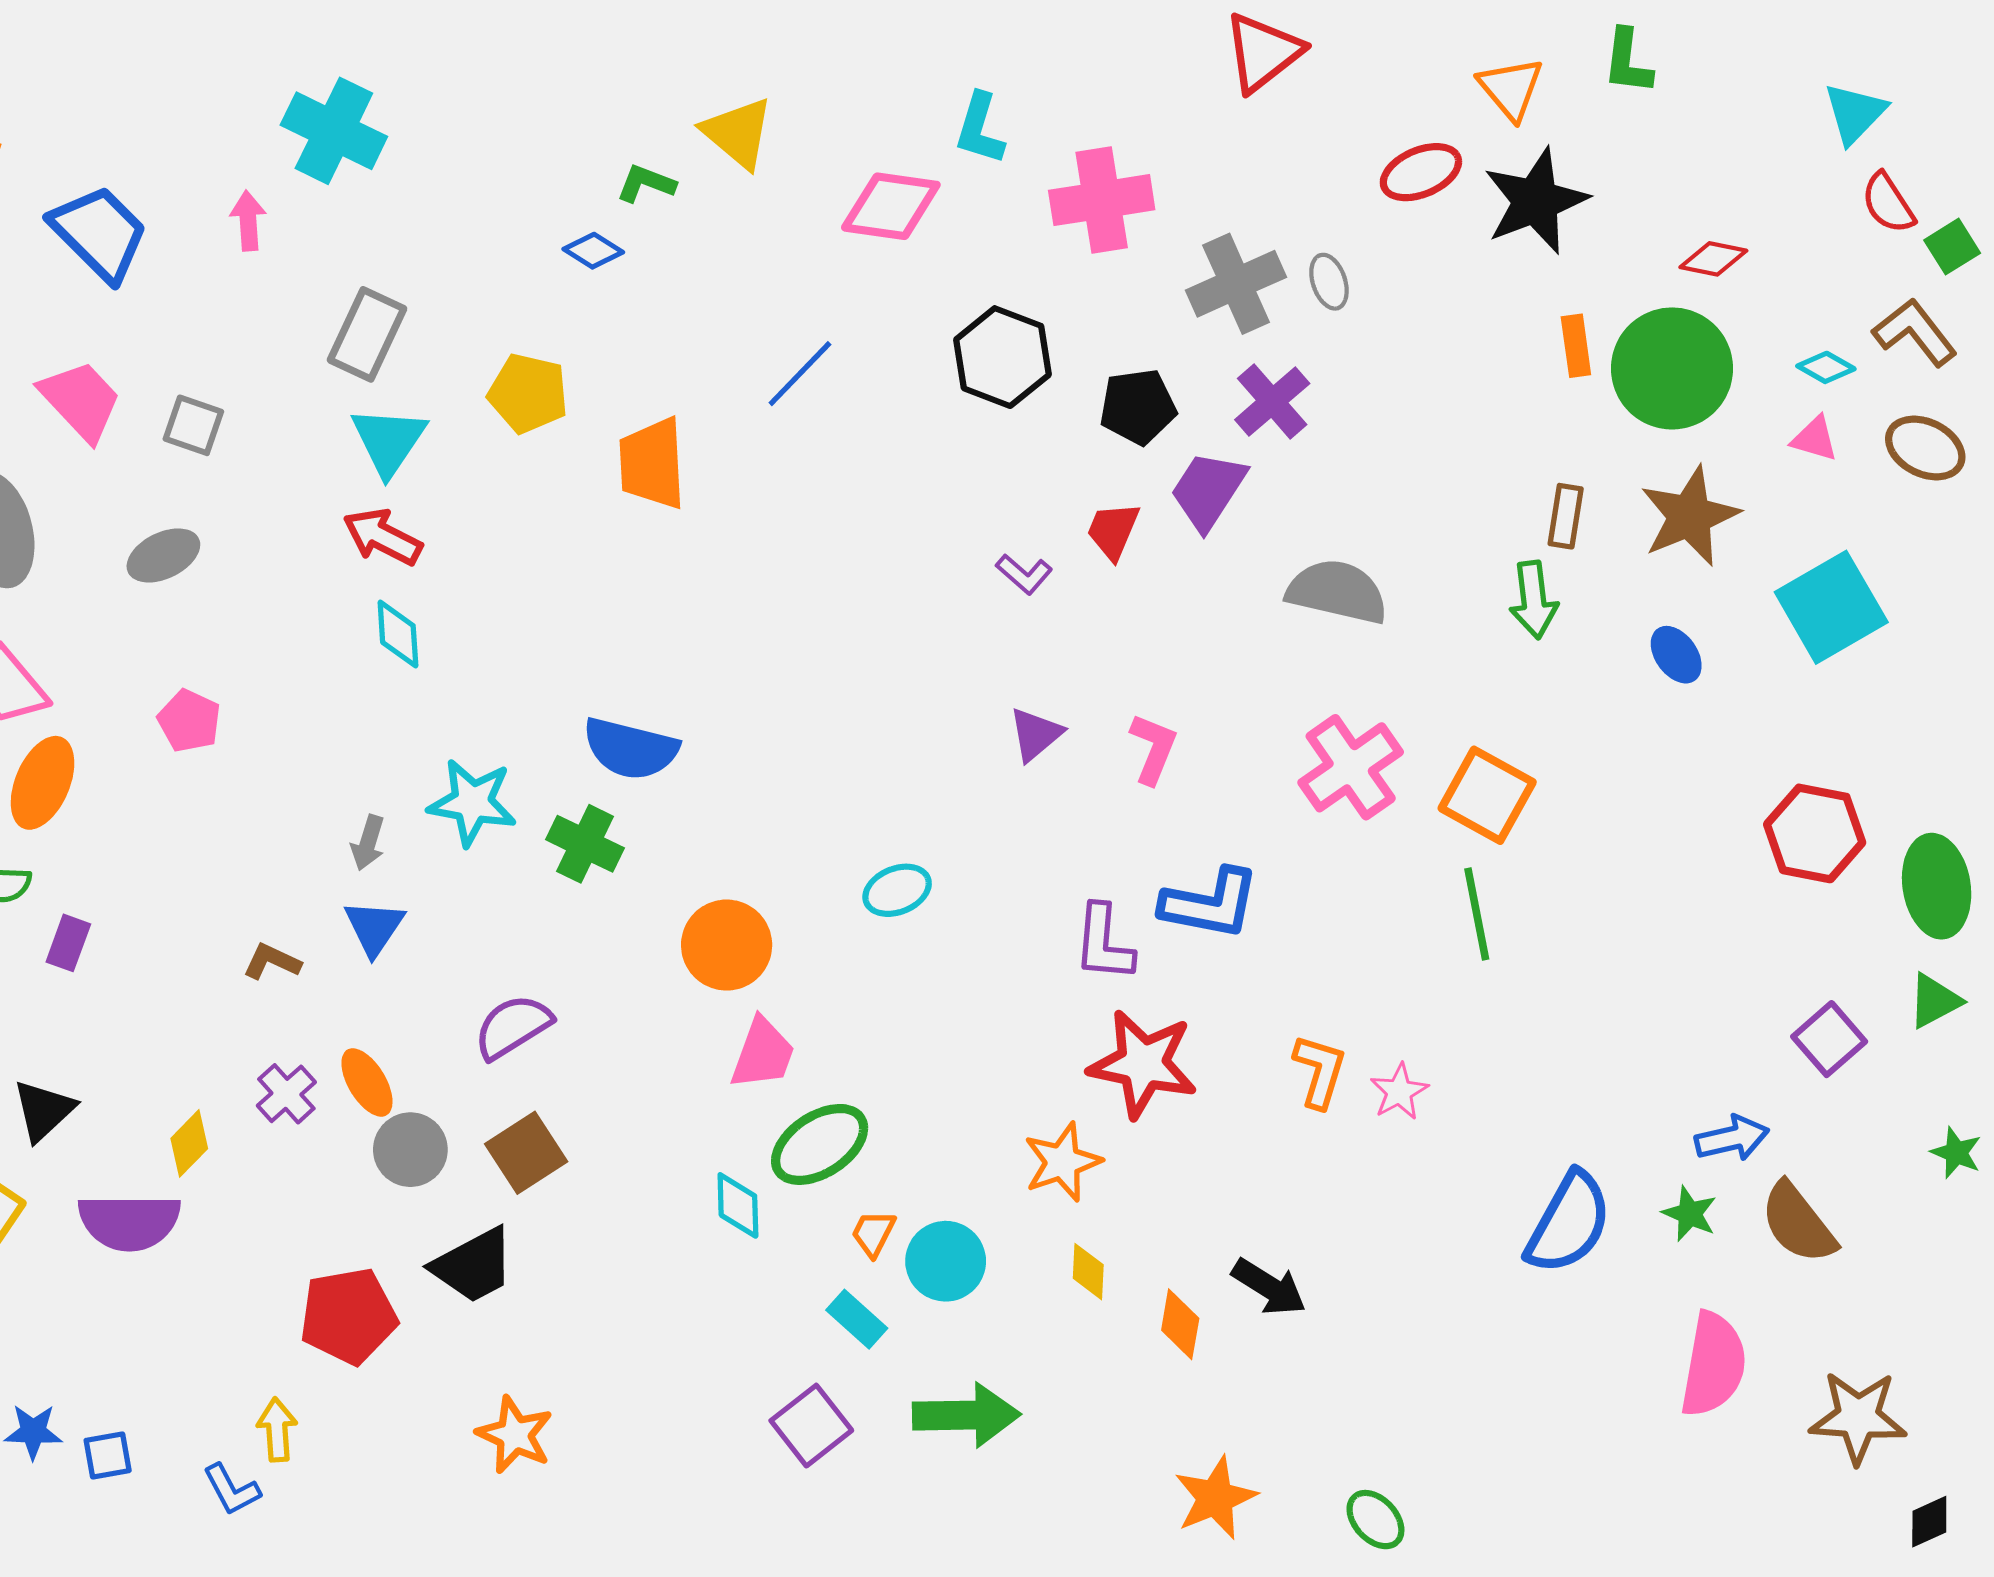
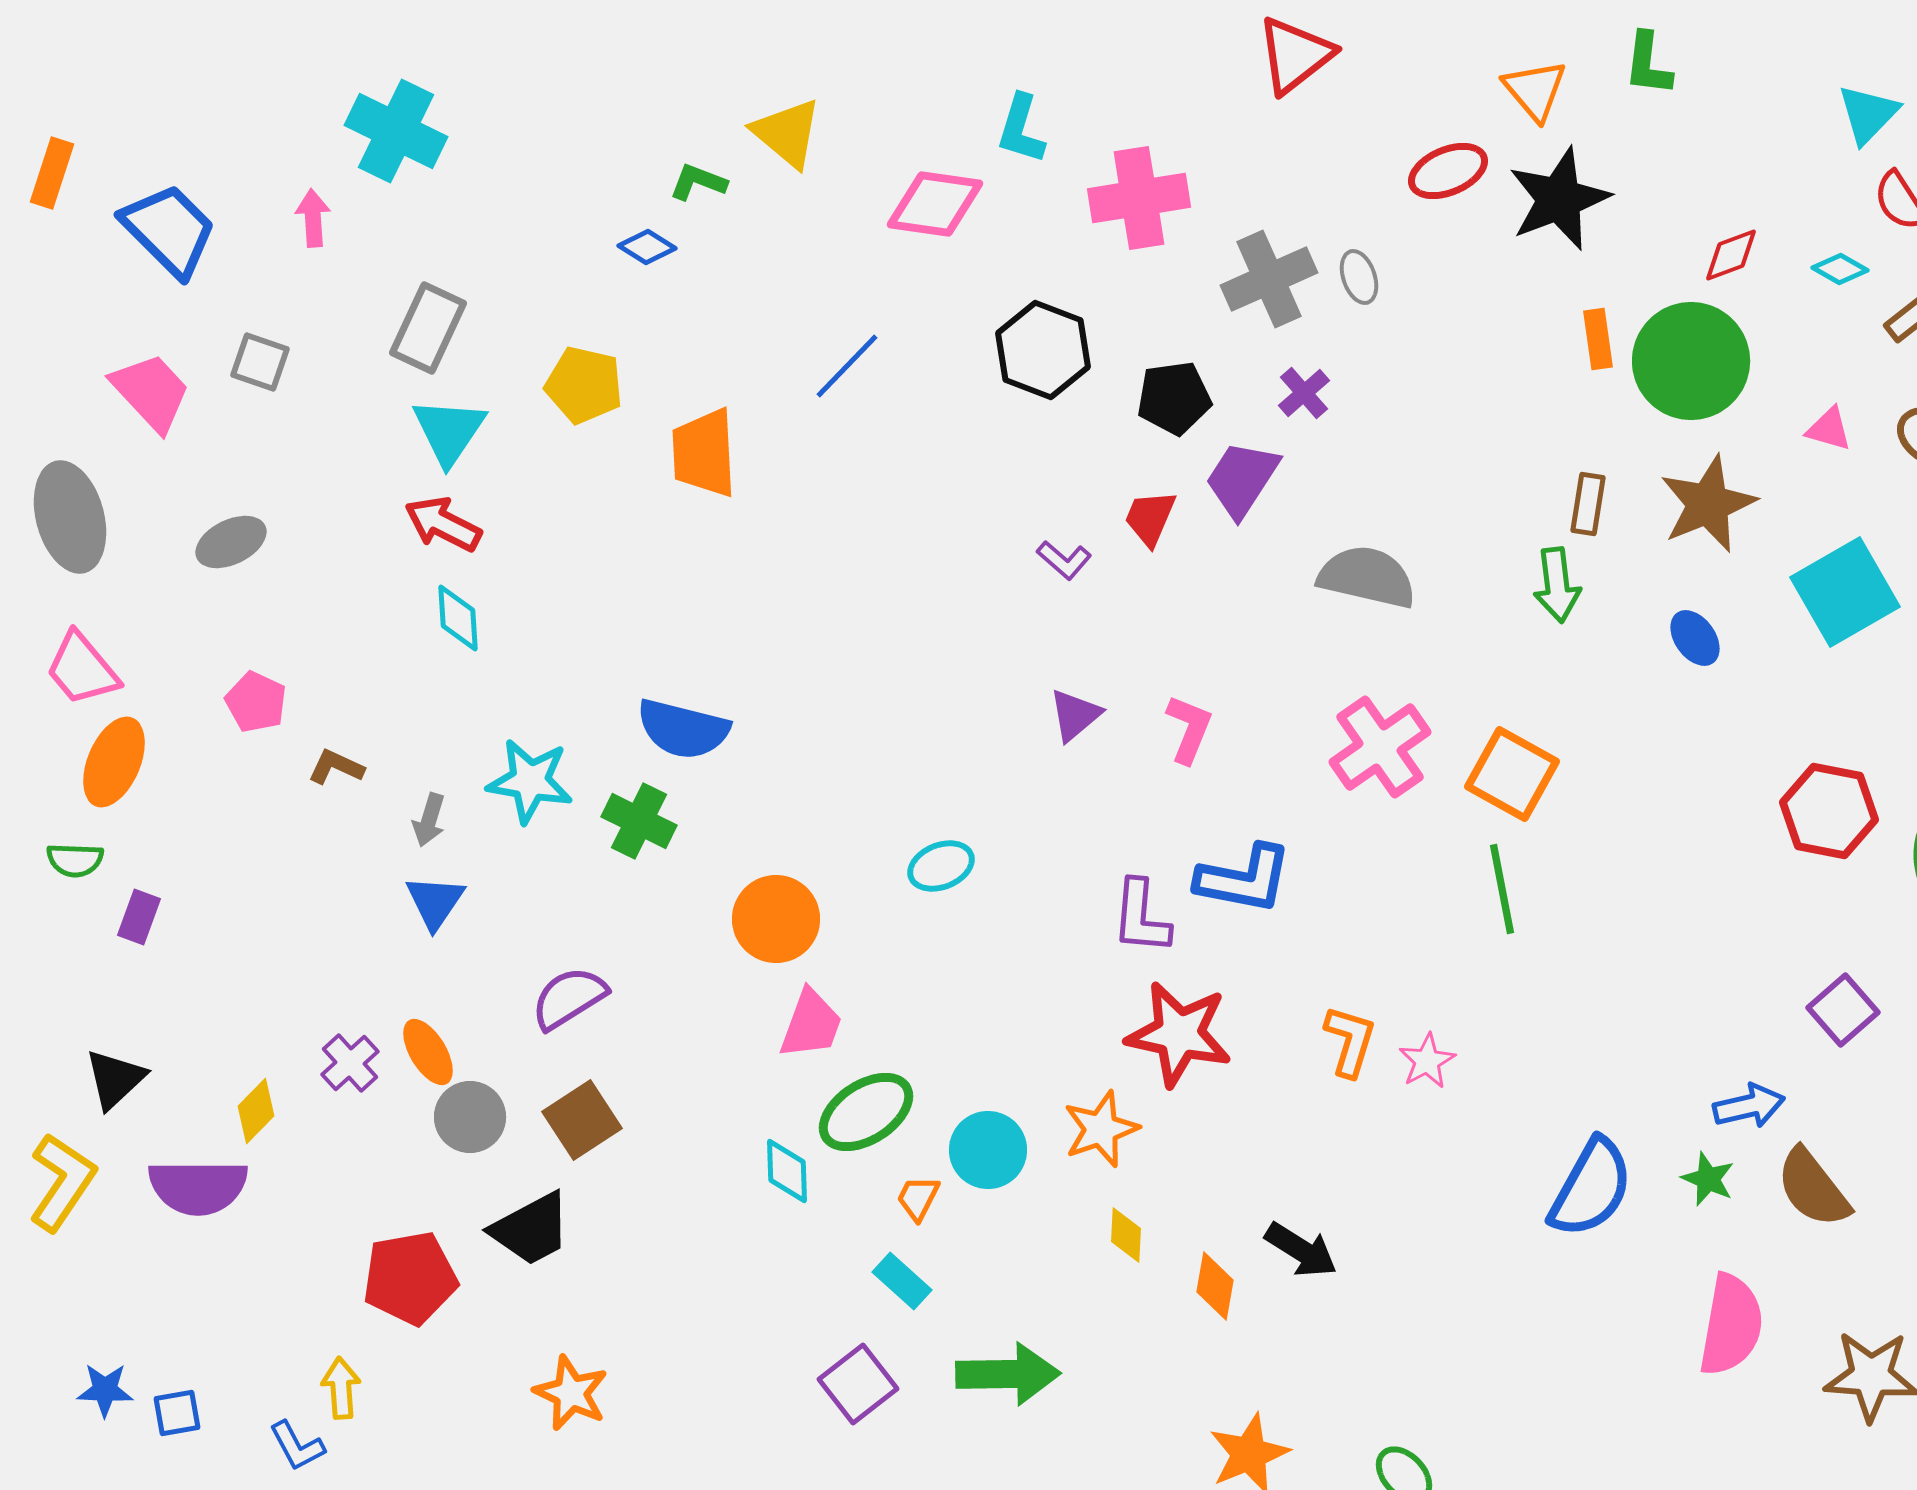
red diamond: (1713, 259) -> (1731, 255), turned -32
cyan diamond: (1826, 367) -> (1840, 269), moved
purple cross: (1272, 402) -> (1304, 393), size x0.7
gray square: (193, 425) -> (260, 362), moved
brown L-shape: (272, 962) -> (336, 767), moved
cyan circle: (946, 1261) -> (988, 1150), moved

